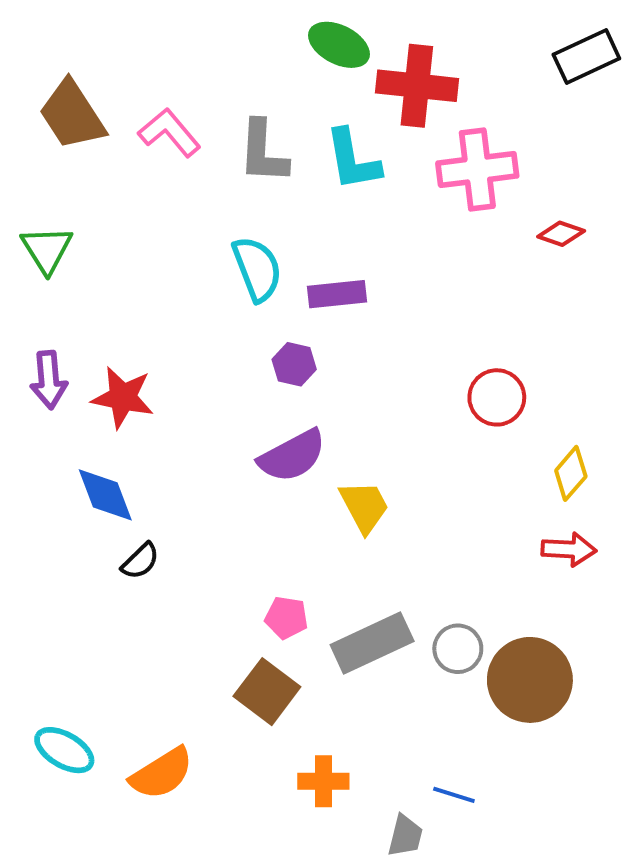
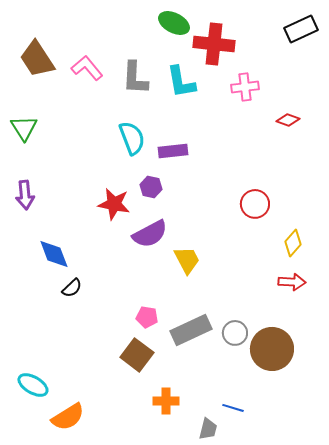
pink cross: (477, 169) -> (245, 87), size x0.7
red star: (123, 397) -> (114, 204), moved
orange semicircle: (162, 773) -> (68, 417), moved

